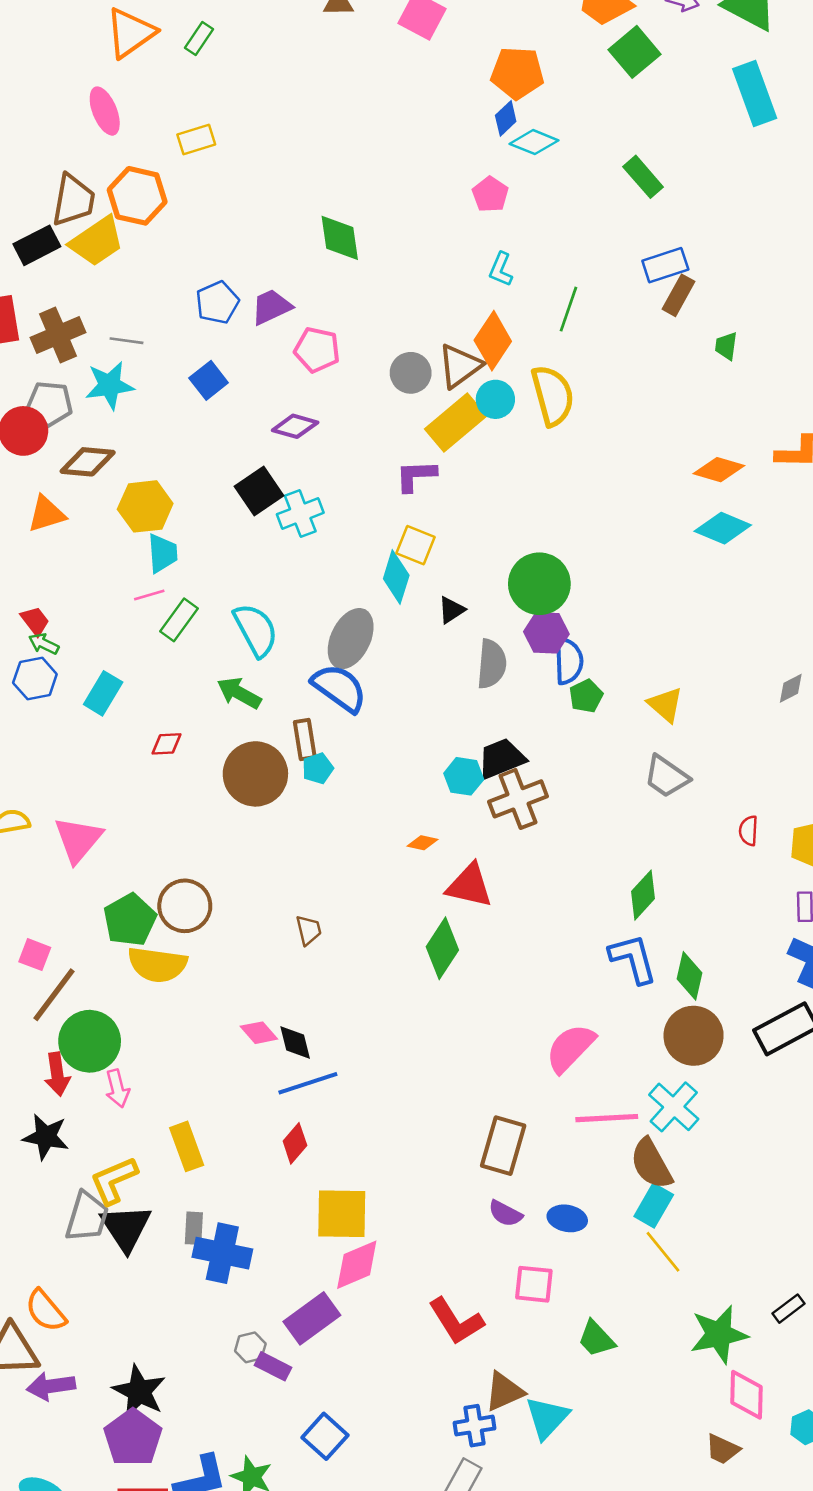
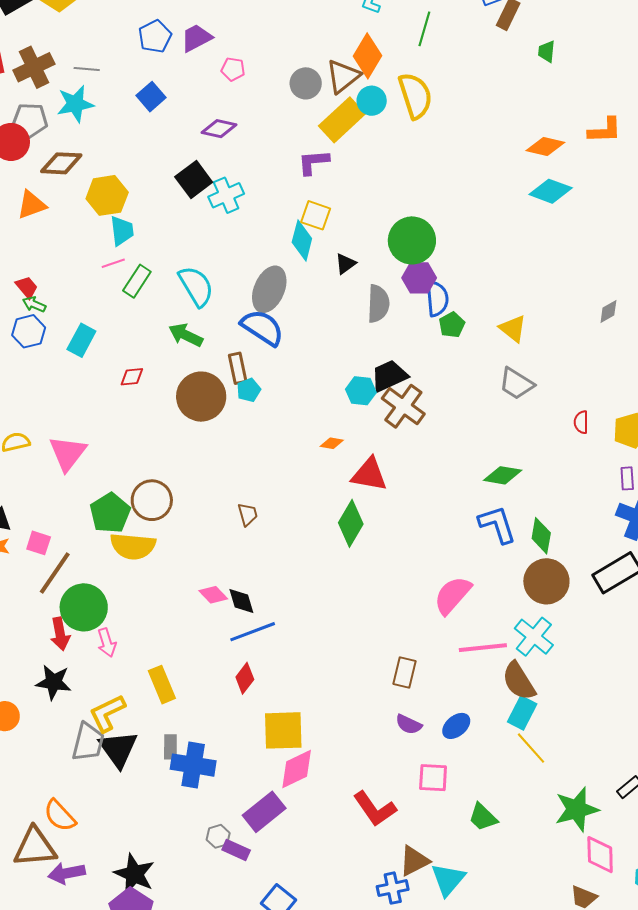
pink pentagon: (317, 350) -> (233, 69), size x0.7
brown cross: (518, 799) -> (403, 406), turned -30
green diamond: (643, 895) -> (503, 475), turned 60
brown rectangle: (503, 1146) -> (405, 672), size x0.7
blue ellipse: (567, 1218) -> (456, 726), turned -48

